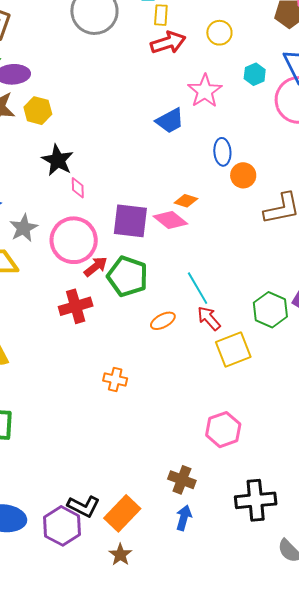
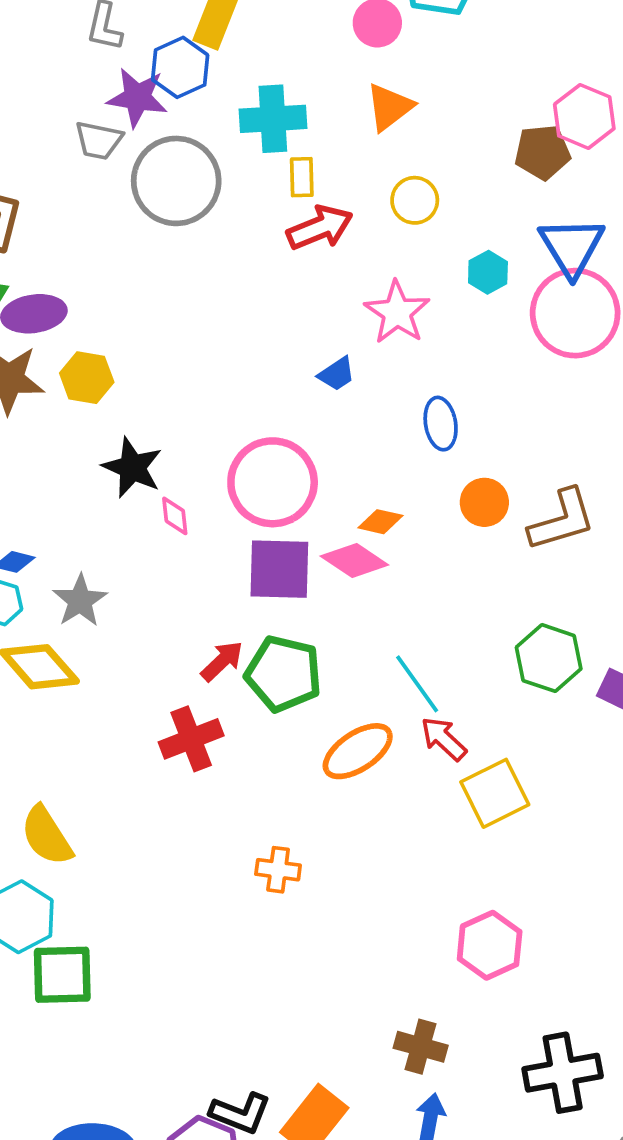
blue trapezoid: (170, 121) -> (337, 374), size x0.7
orange circle: (243, 175) -> (484, 502), moved
pink circle: (74, 240) -> (273, 482), moved
green hexagon: (270, 310) -> (549, 658), moved
orange ellipse: (163, 321) -> (358, 751), size x1.5

